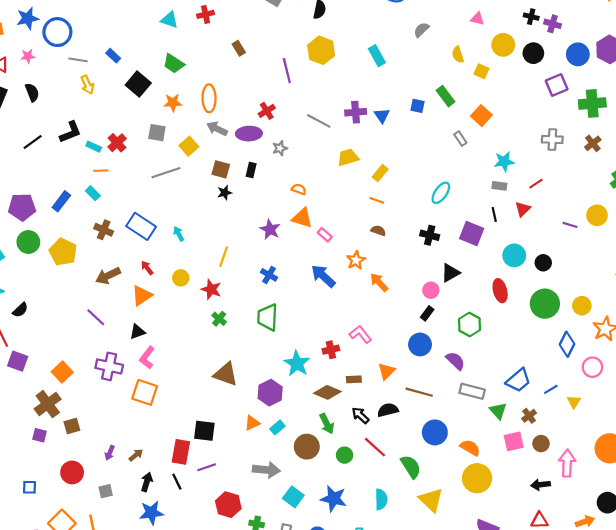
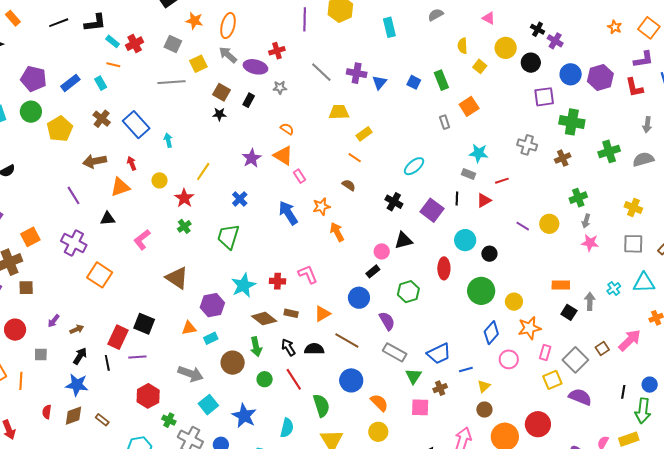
pink L-shape: (147, 358) -> (142, 240), moved
brown circle: (541, 444) -> (484, 410), moved
yellow circle: (477, 478) -> (378, 432), size x0.7

